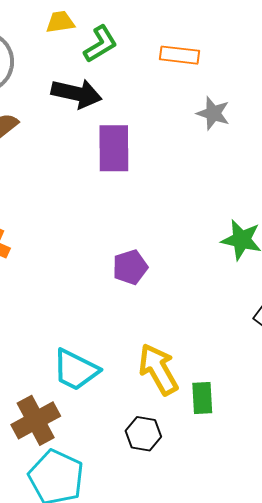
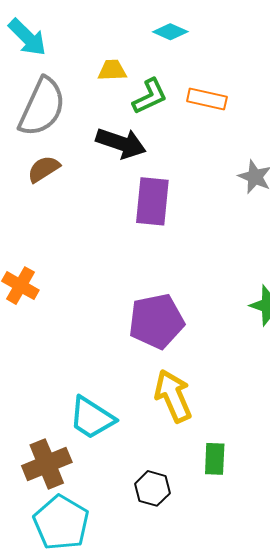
orange rectangle: (179, 55) -> (207, 99), moved
purple pentagon: (130, 267) -> (156, 321), size x1.6
yellow arrow: (158, 369) -> (173, 396), moved

